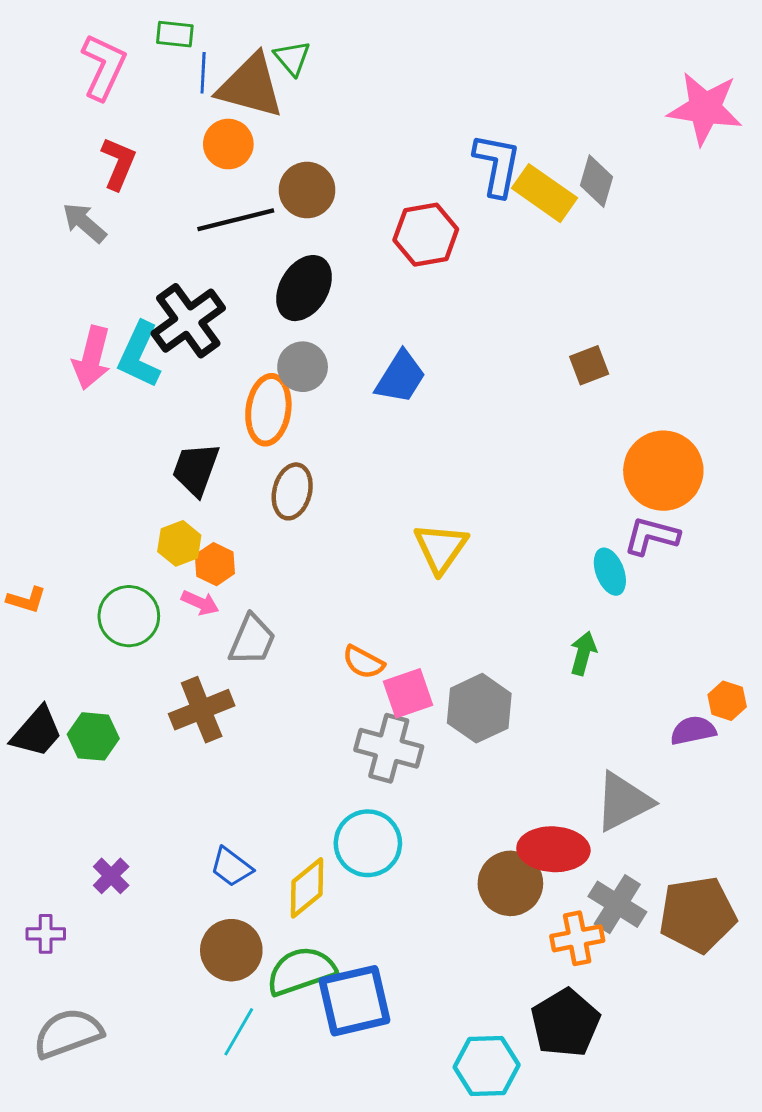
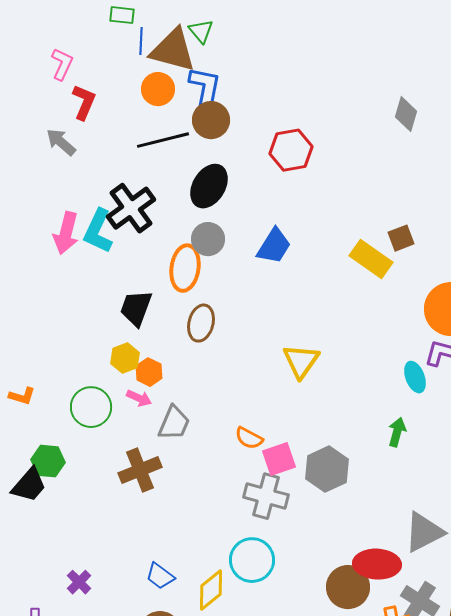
pink L-shape: (104, 67) -> (62, 64), moved, size x0.7
blue L-shape: (497, 165) -> (205, 88), moved
yellow rectangle: (545, 193) -> (371, 259), moved
green hexagon: (93, 736) -> (48, 461), moved

